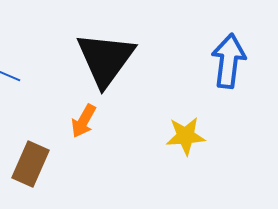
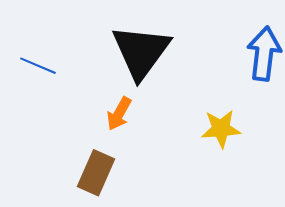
brown rectangle: (31, 164) -> (96, 173), moved

